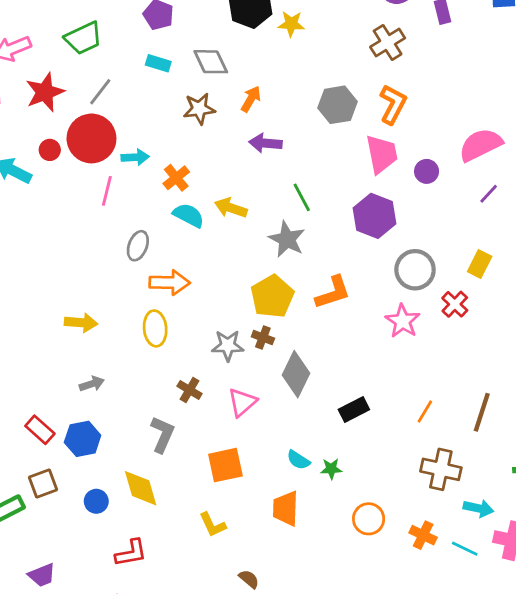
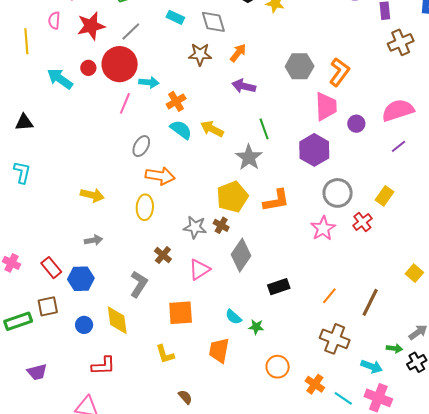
brown cross: (388, 42) -> (401, 42), moved
cyan arrow: (478, 508) -> (372, 366), moved

